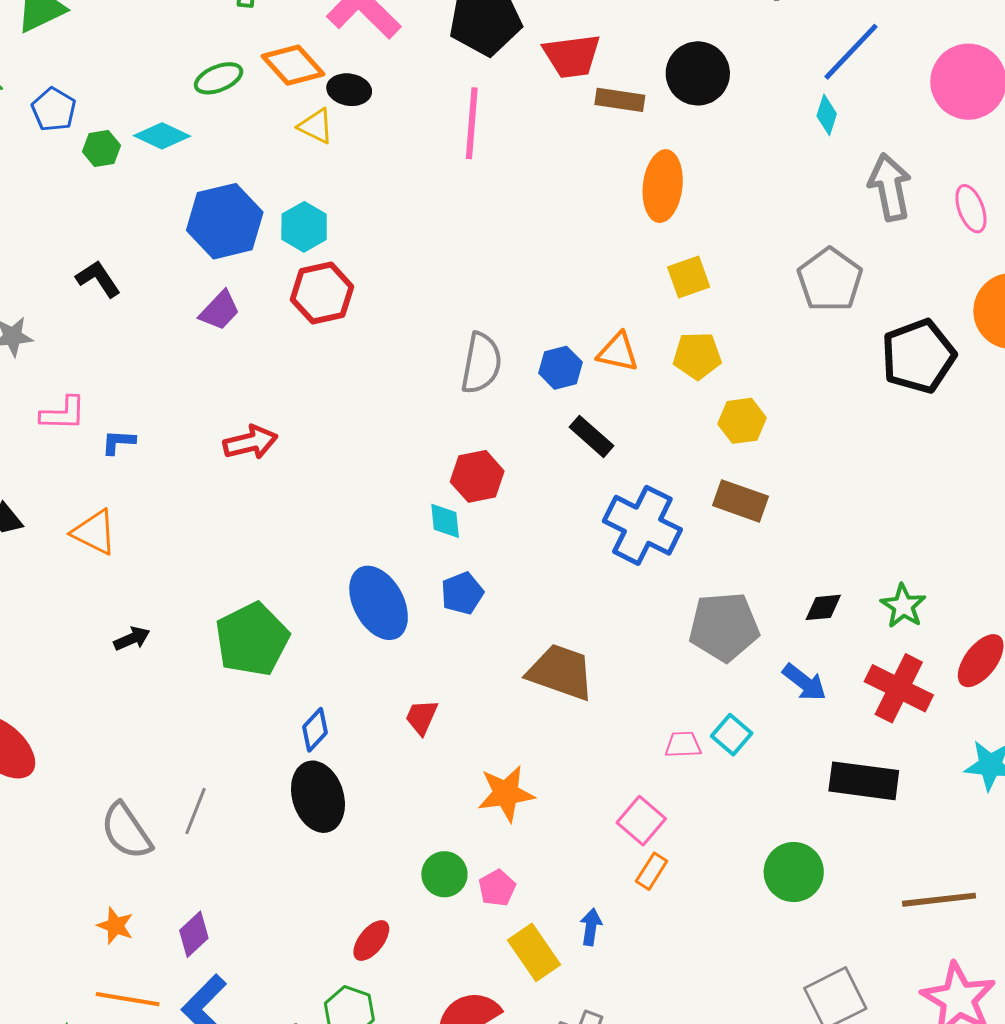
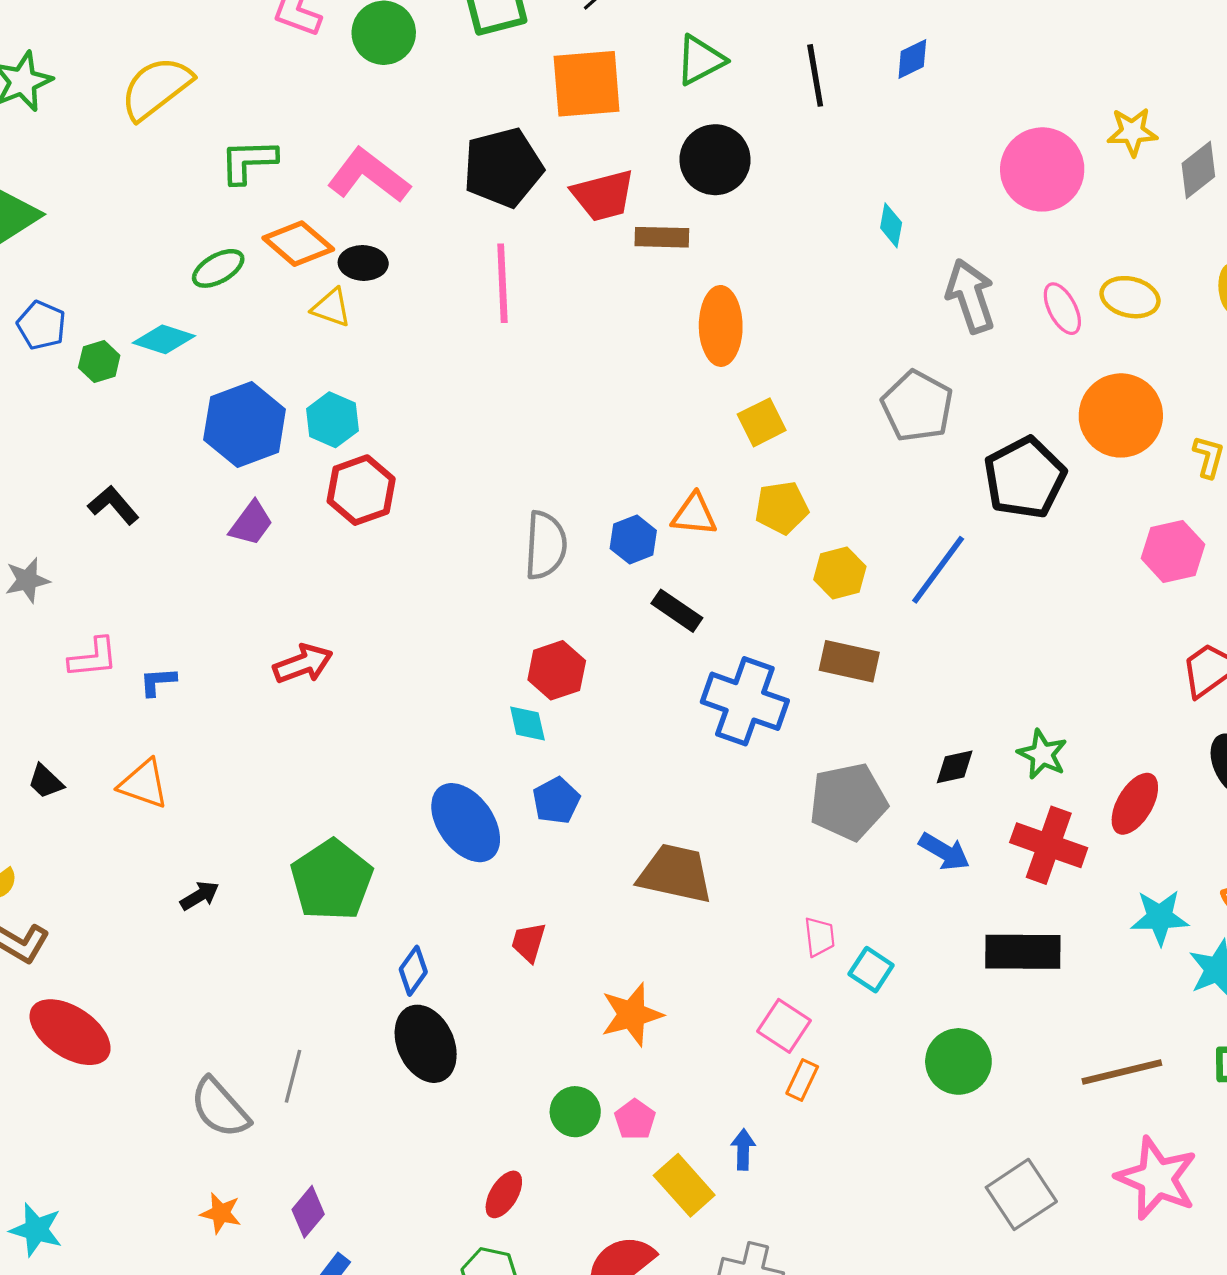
blue line: (851, 52) -> (938, 570), moved
black circle: (698, 73) -> (715, 160), moved
cyan square: (732, 735) -> (871, 970), moved
pink trapezoid: (683, 745) -> (819, 937), turned 93

